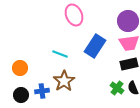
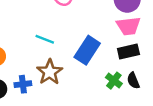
blue rectangle: (95, 46) -> (87, 50), moved

